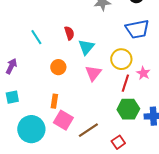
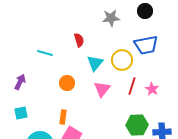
red semicircle: (69, 33) -> (79, 40), moved
cyan line: (36, 37) -> (45, 53), turned -42
yellow circle: (121, 59) -> (122, 60), moved
red line: (125, 83) -> (132, 86), moved

